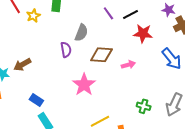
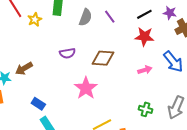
black line: (131, 15) -> (144, 14), moved
gray semicircle: (81, 33) -> (85, 17), moved
purple semicircle: (66, 50) -> (67, 53), turned 91
pink arrow: (128, 65) -> (145, 70), moved

